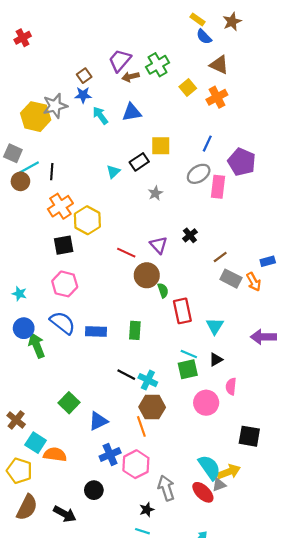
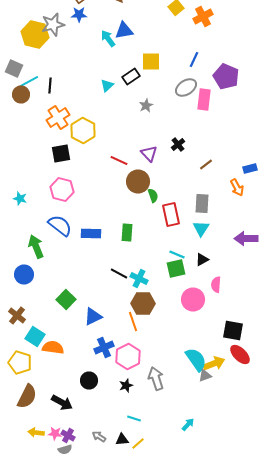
cyan arrow: (100, 116) -> (108, 38), moved
gray rectangle: (231, 279) -> (202, 204), moved, turned 66
blue circle: (24, 328) -> (24, 274), moved
red ellipse: (203, 492) -> (240, 354), moved
black star: (147, 510) -> (126, 386), moved

